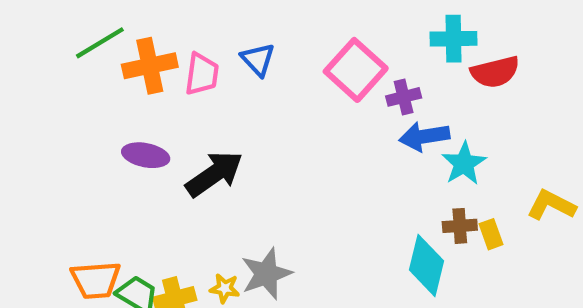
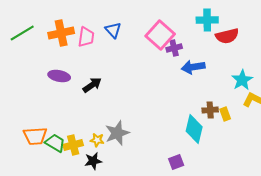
green line: (100, 43) -> (22, 33), moved
purple cross: (404, 97) -> (174, 48), moved
cyan star: (464, 164) -> (242, 80), moved
black arrow: (214, 174) -> (92, 85), size x0.7

